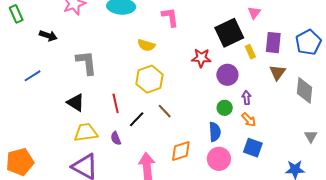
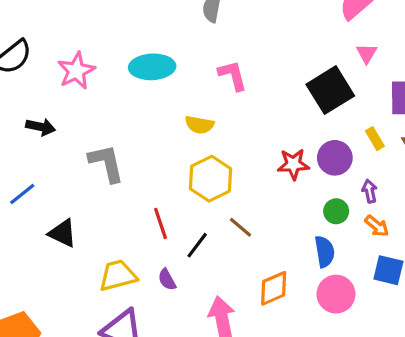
yellow rectangle: (250, 52) -> (375, 139), moved
red star: (201, 58) -> (293, 164), moved
black triangle: (76, 103) -> (63, 233), moved

